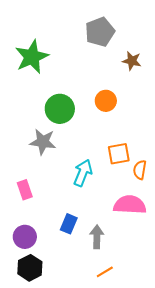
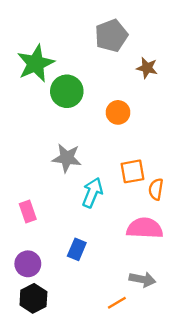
green circle: (60, 109) -> (67, 91), moved
gray star: (43, 142) -> (67, 158), moved
gray arrow: (97, 237) -> (142, 279), moved, turned 100

